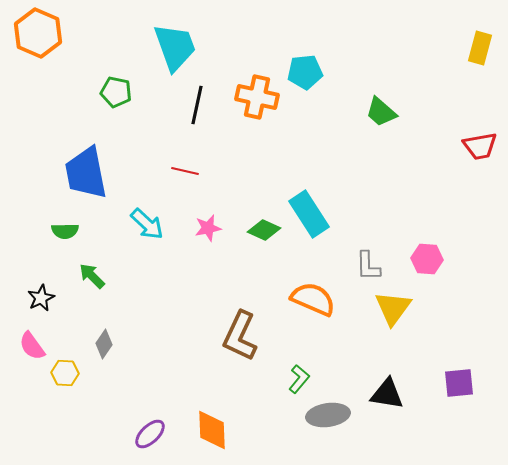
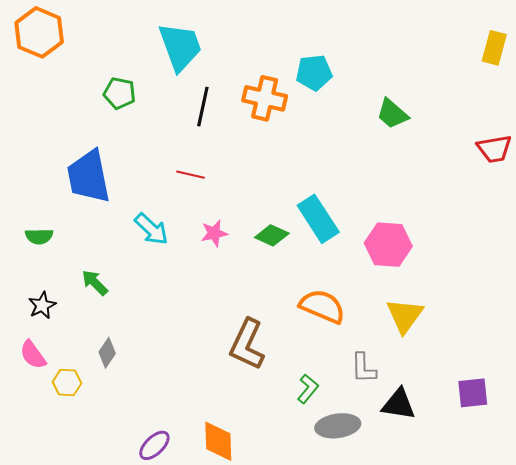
green semicircle: (65, 231) -> (39, 236), moved
pink hexagon: (427, 259) -> (388, 245), moved, size x1.4
gray L-shape: (368, 266) -> (364, 368), moved

